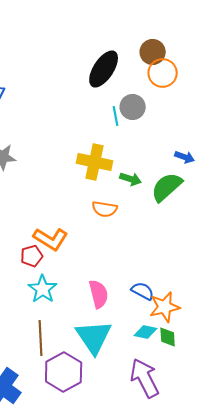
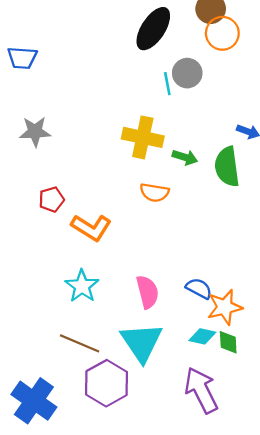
green semicircle: (167, 187) -> (227, 167), turned -56
red pentagon: (32, 256) -> (51, 199), moved
brown line: (41, 338) -> (80, 343), turned -64

